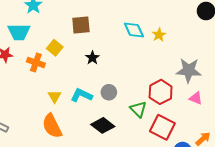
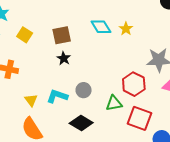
brown square: (81, 25) -> (62, 35), moved
yellow square: (55, 48) -> (25, 35), moved
green triangle: (138, 109) -> (114, 103), turned -48

